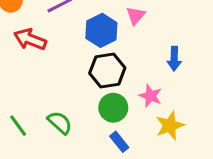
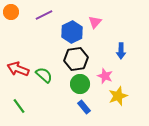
red arrow: (30, 39) -> (18, 69), moved
green semicircle: (60, 123) -> (44, 75), moved
green line: (18, 126) -> (19, 106), moved

